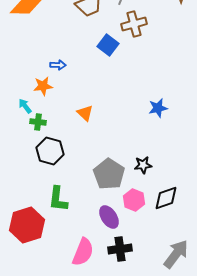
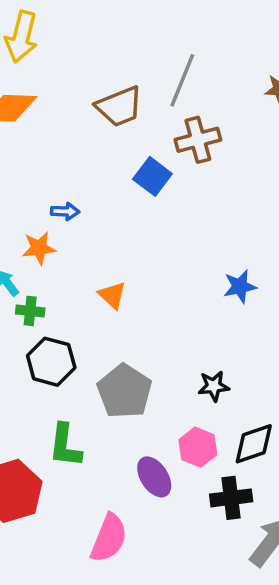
gray pentagon: (109, 174) -> (125, 391), moved
black cross: (120, 249) -> (231, 498), moved

